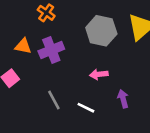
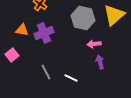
pink arrow: (99, 74) -> (94, 44), moved
purple arrow: (123, 99) -> (100, 62), moved

